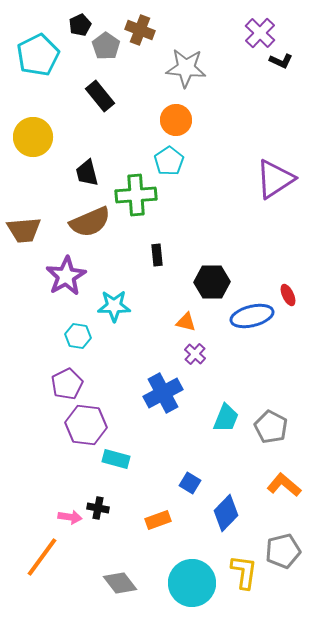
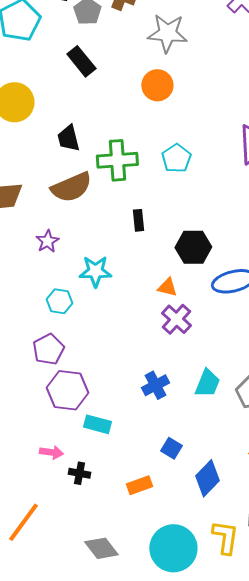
cyan pentagon: (169, 161) -> (176, 158), moved
purple star: (66, 276) -> (47, 241), size x0.6
purple cross: (195, 354) -> (176, 319), size x1.4
blue cross: (163, 393) -> (155, 385), moved, size x0.7
pink arrow: (70, 517) -> (51, 452), moved

